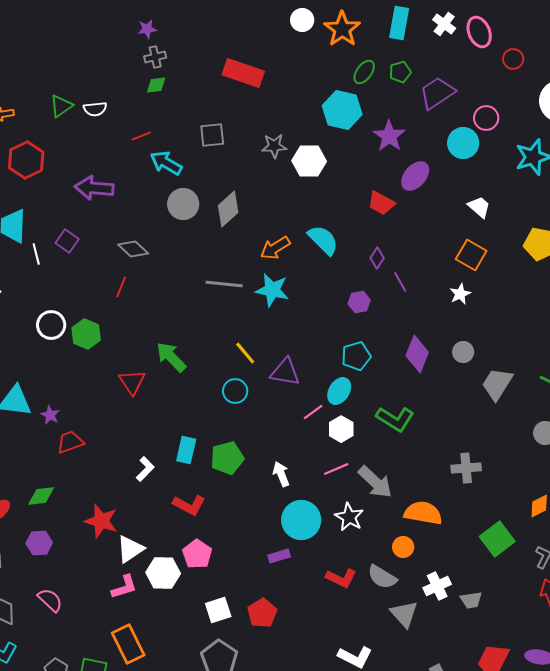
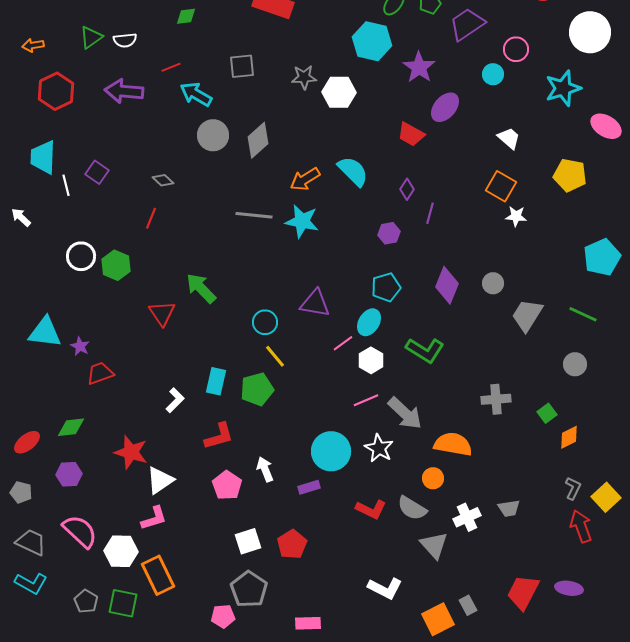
cyan circle: (463, 143) -> (493, 74), size x0.7
purple arrow: (94, 188) -> (124, 91), moved
gray diamond: (133, 249) -> (163, 180), size x0.7
purple line: (400, 282) -> (430, 213), turned 45
white star: (460, 294) -> (516, 216), moved, turned 30
yellow line: (245, 353) -> (275, 356), moved
white arrow: (281, 474) -> (265, 469), moved
red L-shape: (189, 505) -> (219, 436), turned -44
green square: (497, 539) -> (547, 413), moved, size x0.6
white hexagon: (163, 573) -> (121, 551), moved
pink semicircle: (50, 600) -> (80, 531), size x1.4
gray trapezoid: (471, 600) -> (509, 508), moved

